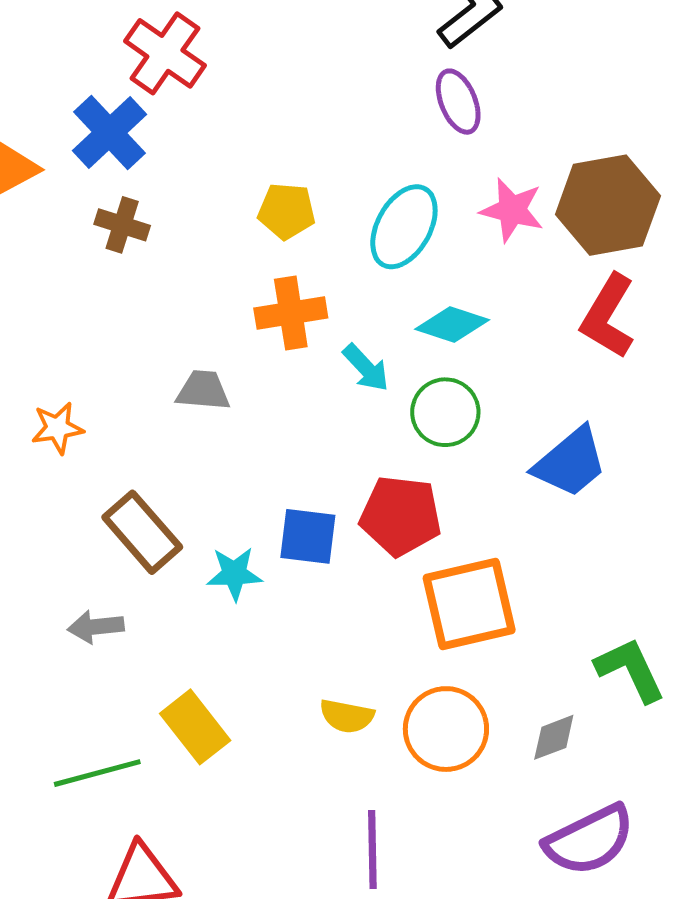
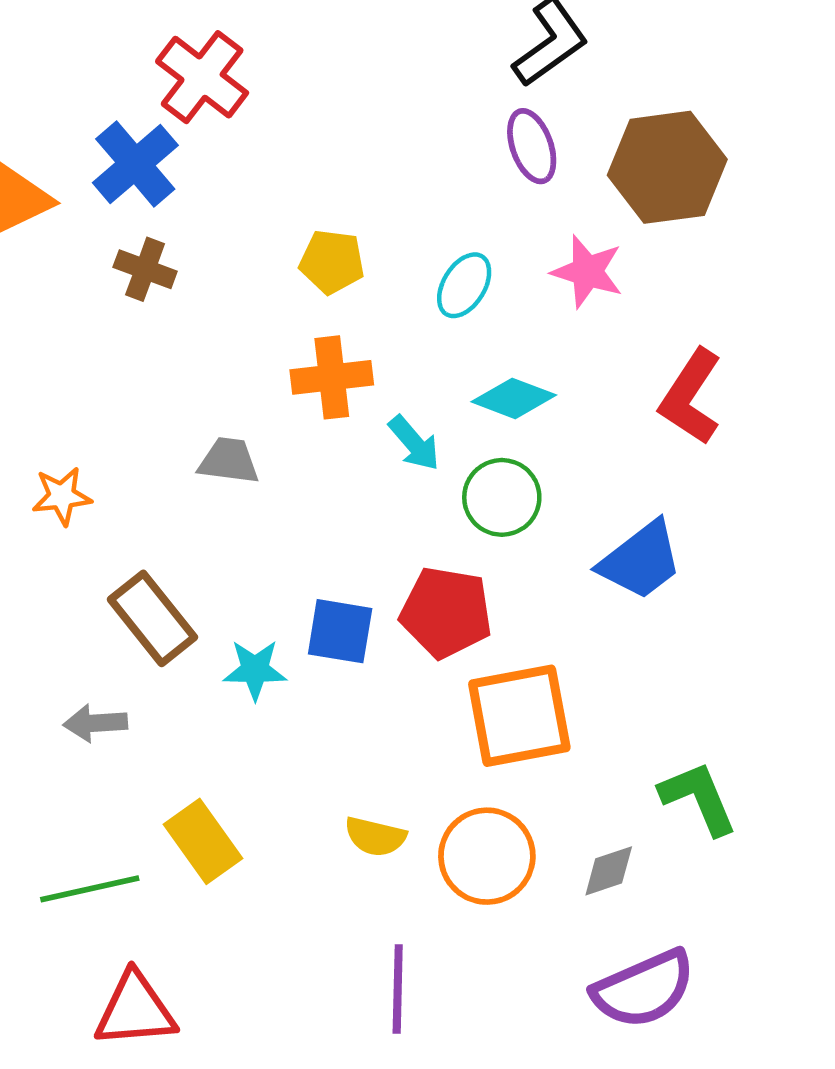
brown hexagon: (608, 205) -> (667, 167), moved
cyan ellipse: (404, 227) -> (464, 285), size x0.7

